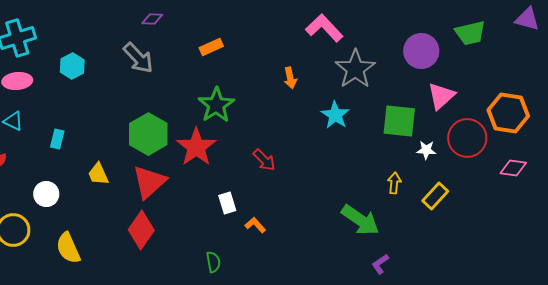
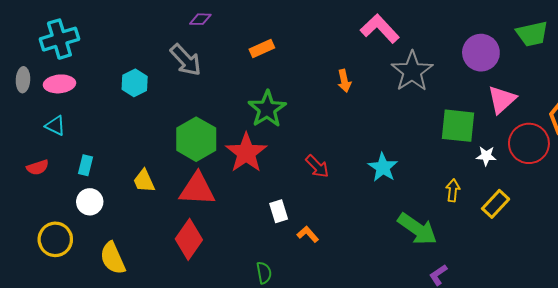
cyan hexagon: (72, 66) -> (135, 83), moved
cyan star: (335, 115) -> (383, 167), moved
cyan rectangle: (57, 139) -> (86, 165), moved
red triangle: (149, 182) -> (197, 189), turned 45

